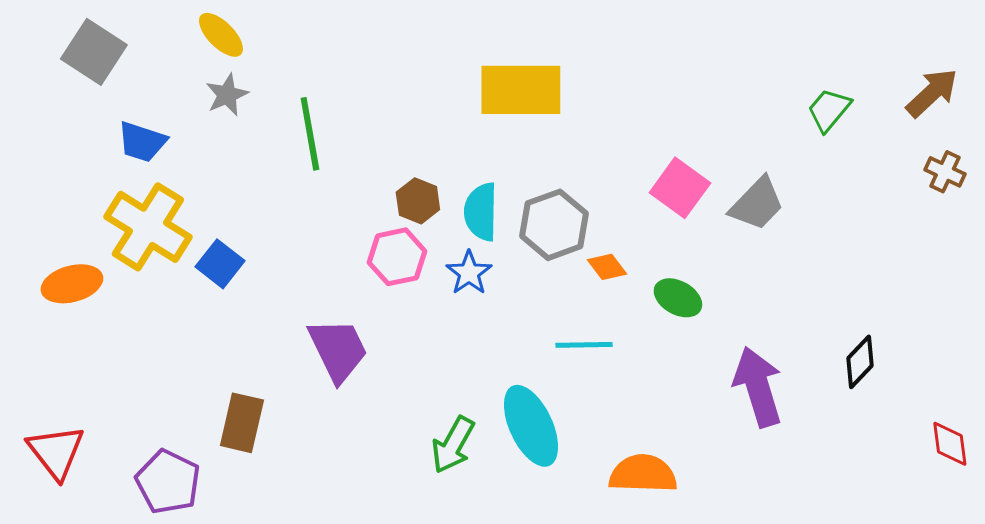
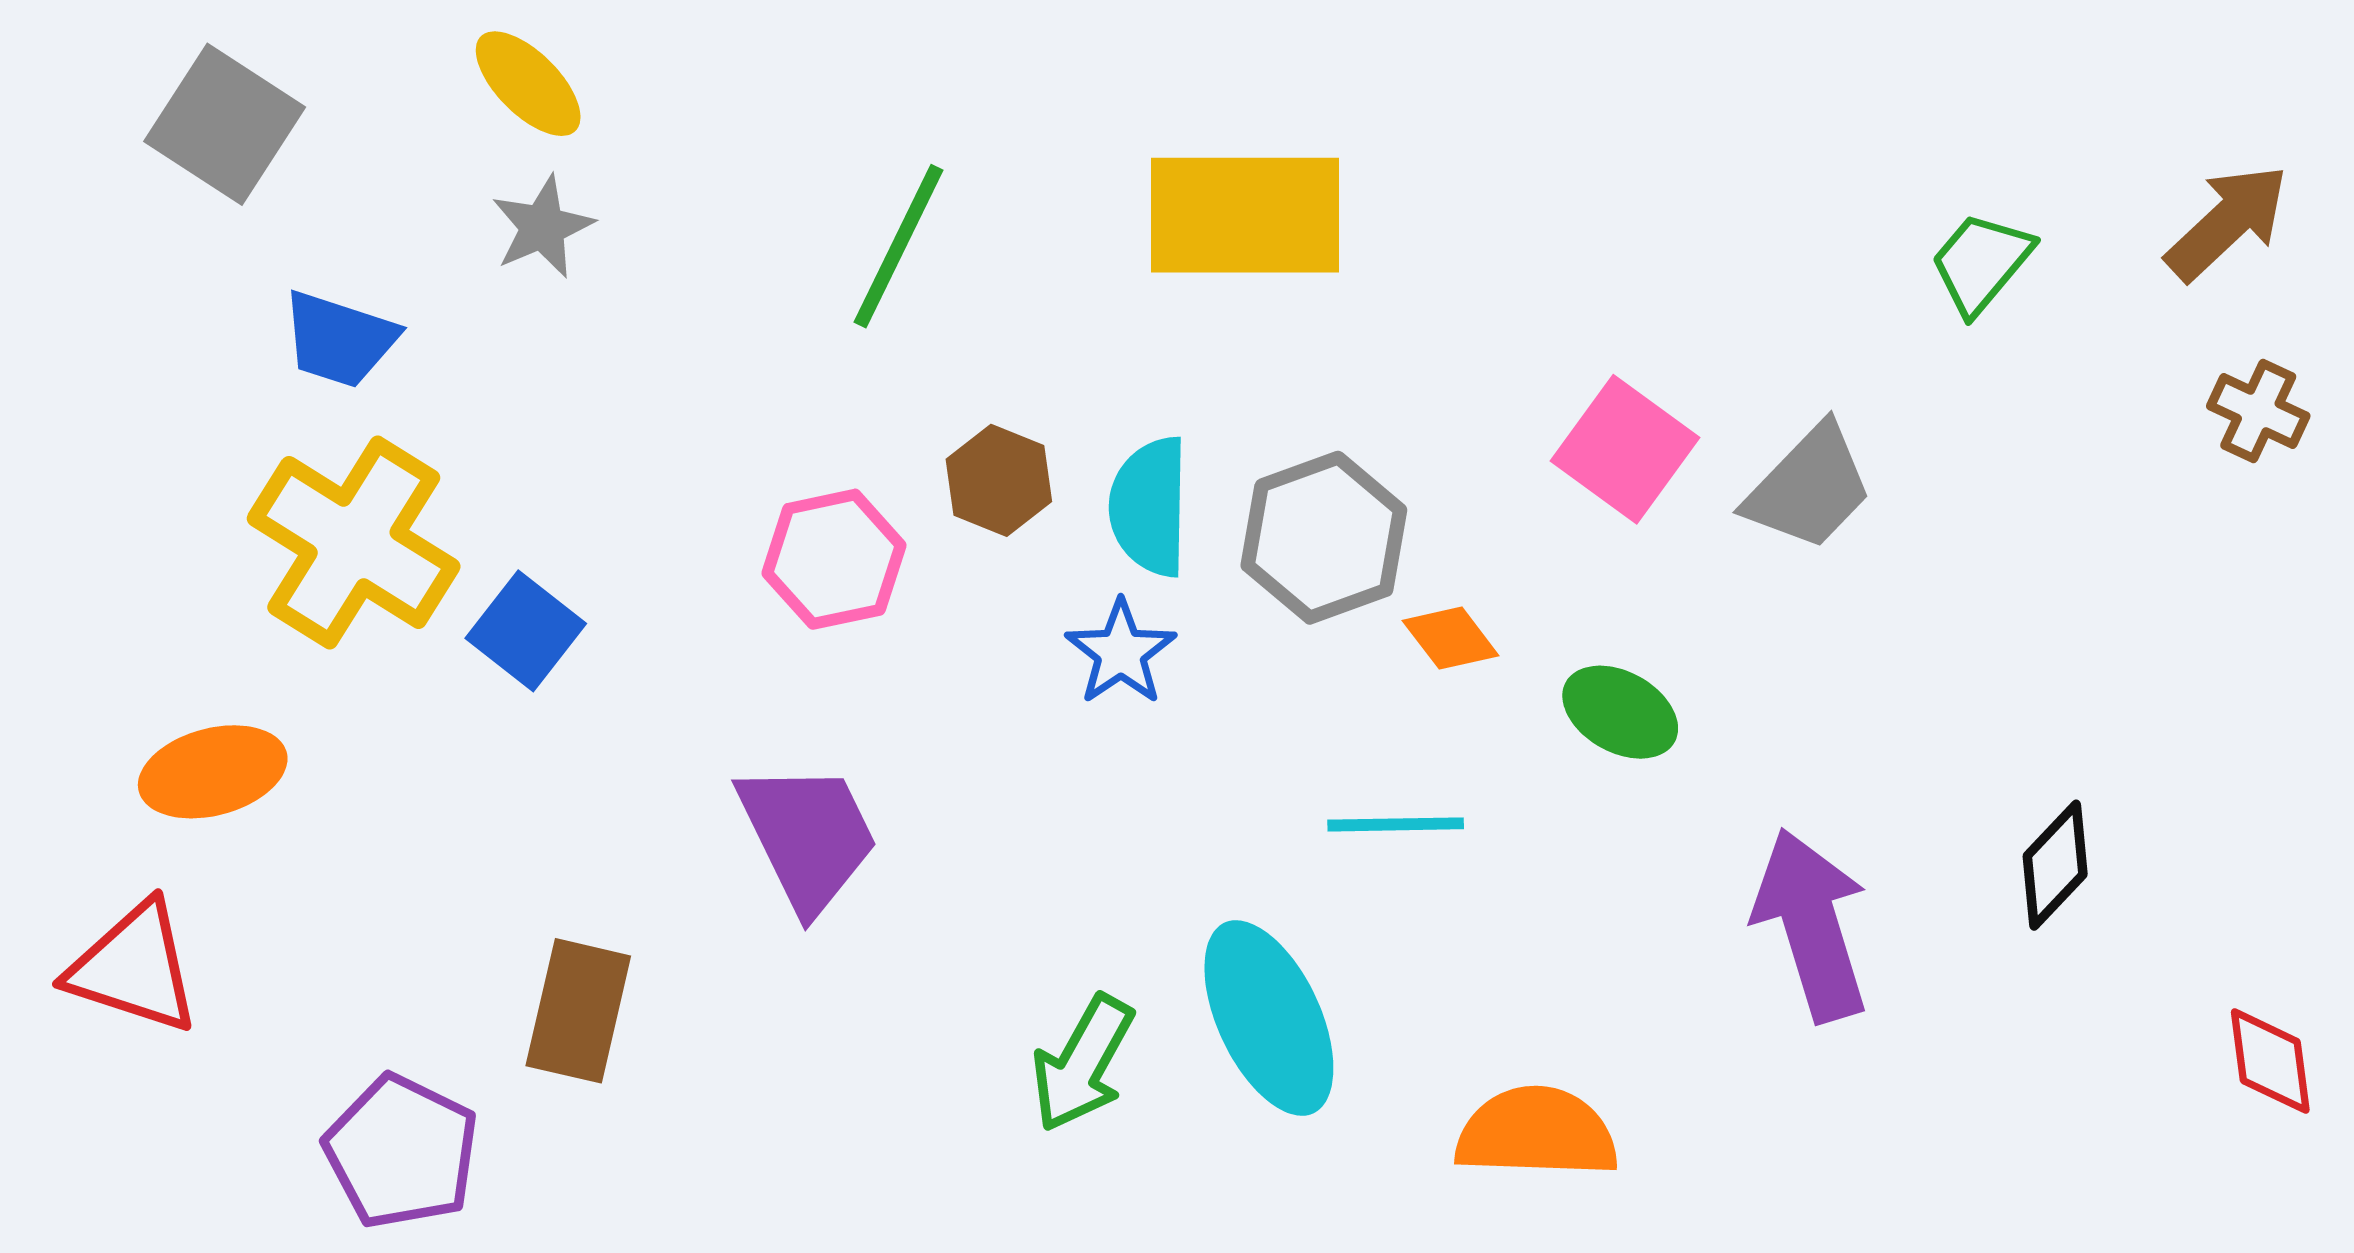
green line: (310, 134) -> (899, 246), moved, turned 36
pink hexagon: (397, 257) -> (834, 559), moved
orange ellipse: (72, 284) -> (213, 772), moved
red triangle: (56, 452) -> (134, 968), moved, turned -34

